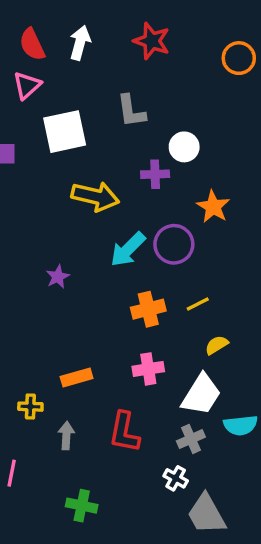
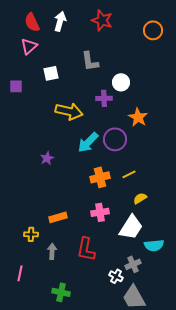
white square: (65, 132) -> (51, 73), size x0.6
gray cross: (191, 439) -> (133, 264), moved

